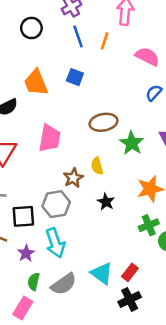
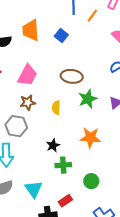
brown star: (73, 178) -> (28, 102), moved
black star: (106, 202) -> (53, 145), moved
green cross: (149, 225) -> (63, 165), moved
red rectangle: (130, 272) -> (65, 201), moved

